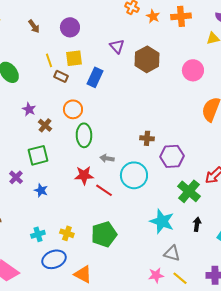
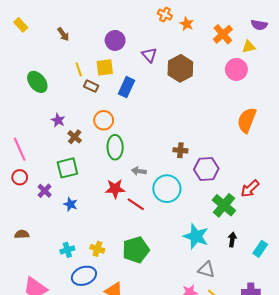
orange cross: (181, 16) -> (223, 34), moved, turned -36
purple circle: (70, 27) -> (115, 40), moved
pink circle: (193, 70) -> (236, 69), moved

